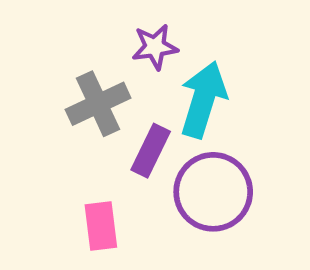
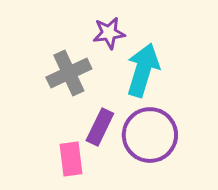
purple rectangle: (151, 151) -> (100, 127), moved

